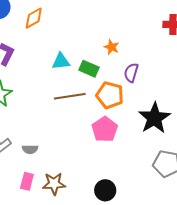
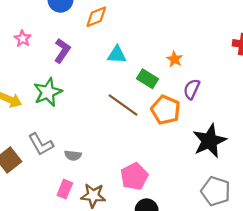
cyan triangle: (61, 61) -> (117, 55), moved
brown line: (70, 96) -> (123, 105), turned 36
pink pentagon: (105, 129) -> (134, 176), moved

